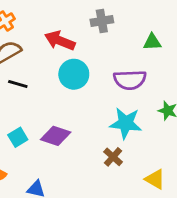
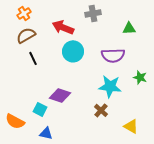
black line: (18, 84) -> (33, 58), turned 48
cyan square: (18, 137) -> (40, 109), moved, turned -32

